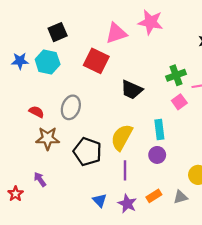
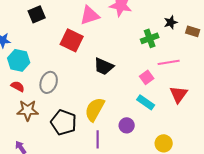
cyan hexagon: (48, 62) -> (19, 60), moved
green cross: (176, 75) -> (150, 38), moved
cyan rectangle: (159, 130) -> (146, 102), moved, turned -48

